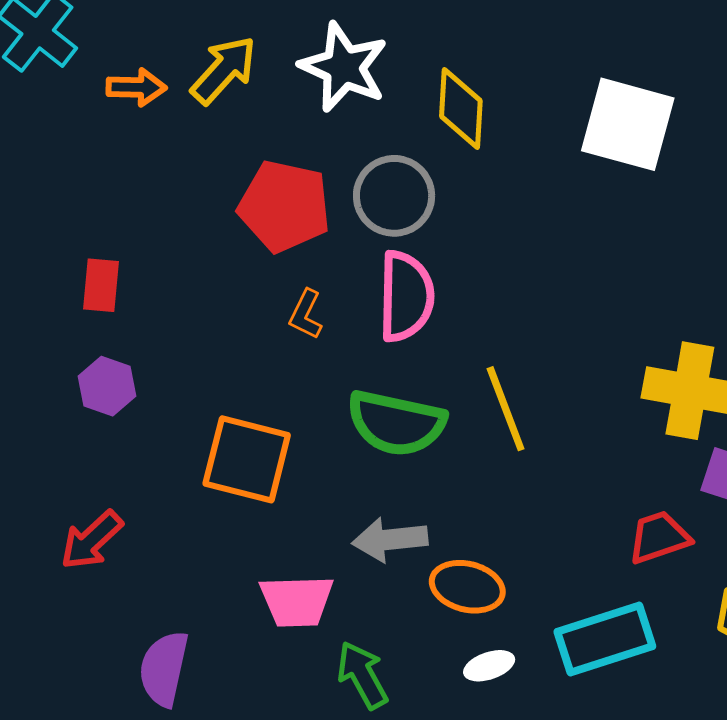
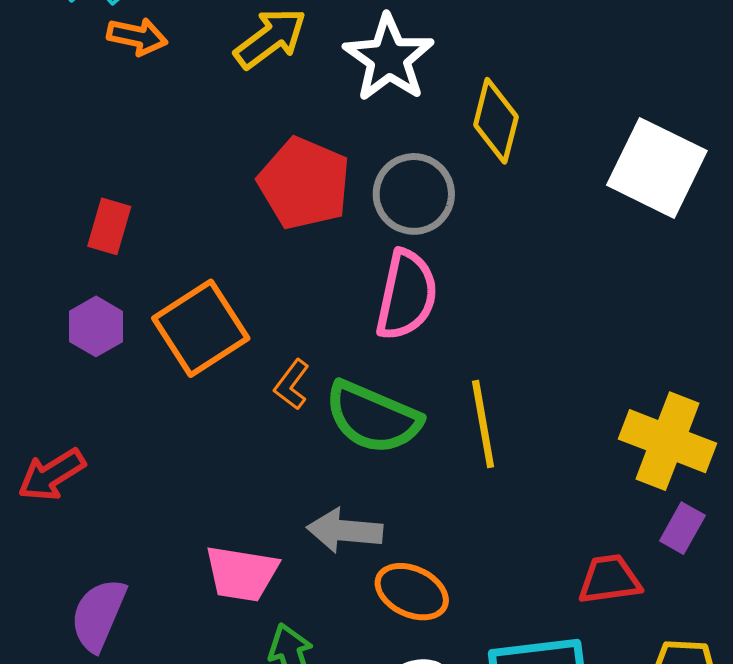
orange arrow: (136, 87) -> (137, 36), moved
orange L-shape: (306, 314) -> (292, 385), moved
orange square: (247, 459) -> (201, 328), moved, turned 32

